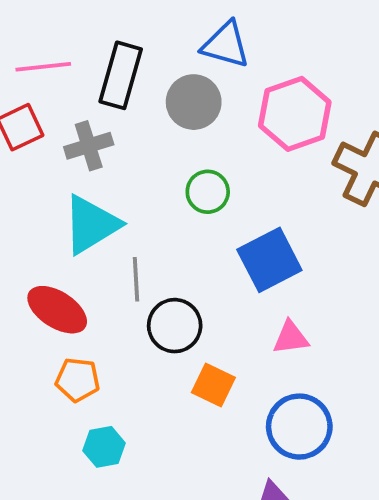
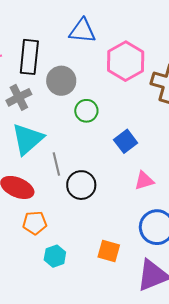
gray circle: (194, 102) -> (61, 81), moved
blue square: (269, 260) -> (126, 141), size x0.7
orange square: (213, 385) -> (109, 251), moved

